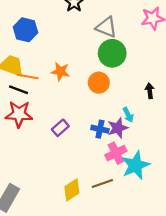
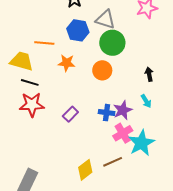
blue hexagon: (26, 30) -> (78, 30), moved
orange line: (28, 76) -> (44, 43), moved
cyan arrow: (128, 115) -> (146, 101), moved

